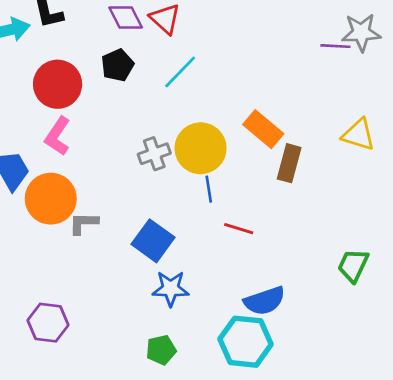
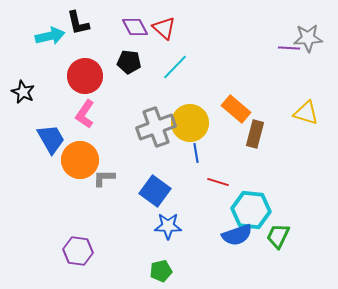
black pentagon: (117, 65) -> (129, 62), turned 30
gray cross: (154, 154) -> (156, 127), size x1.6
green trapezoid: (353, 265) -> (278, 236), moved
cyan hexagon: (246, 342) -> (251, 210), moved

